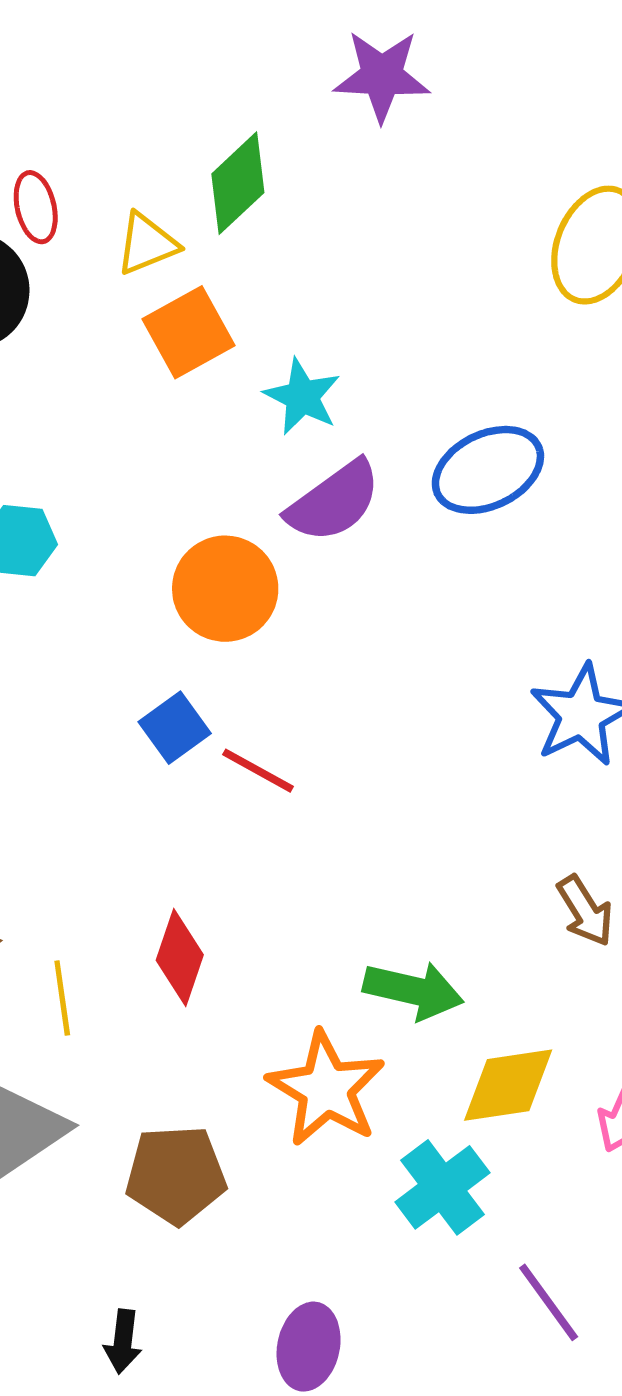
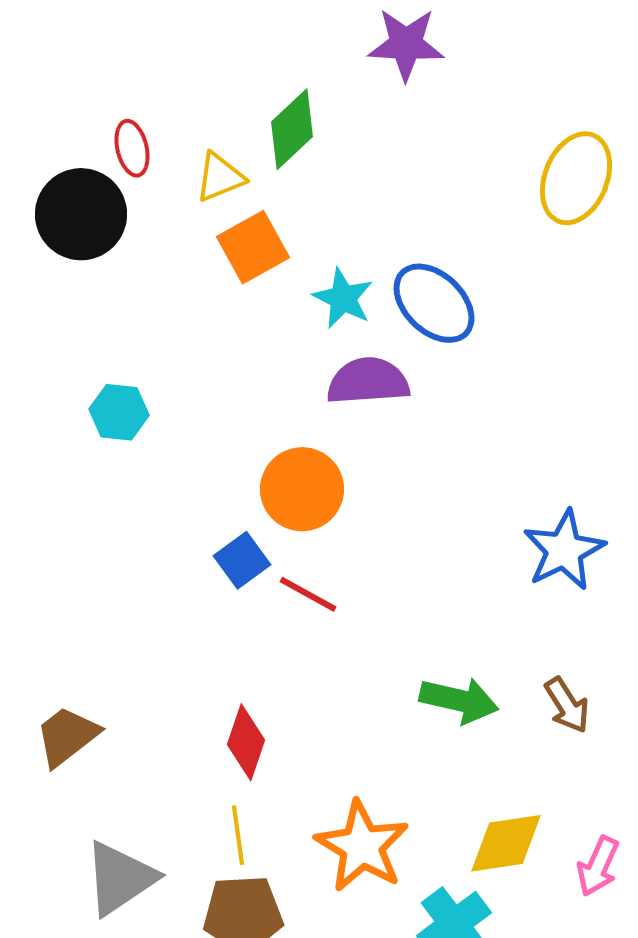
blue ellipse: (488, 470) -> (434, 303), moved, turned 70
purple semicircle: (334, 501) -> (368, 381), turned -148
orange circle: (225, 589) -> (302, 489), moved
green arrow: (413, 990) -> (459, 700), moved
yellow line: (62, 998) -> (238, 835), moved

